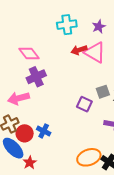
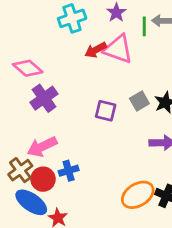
pink arrow: (19, 98) -> (42, 147), moved
purple square: (84, 104) -> (106, 111), moved
blue cross: (44, 131) -> (69, 171), turned -32

